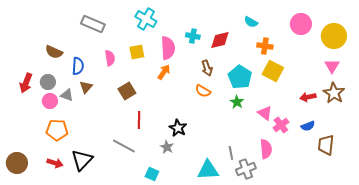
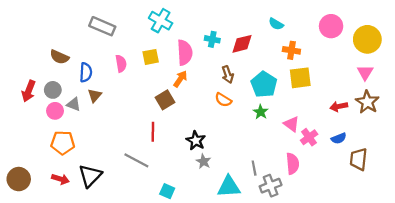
yellow square: (273, 71) -> (300, 78), turned -35
brown square: (127, 91) -> (165, 100), moved
gray star: (167, 147) -> (203, 161), moved

